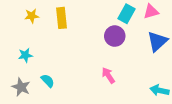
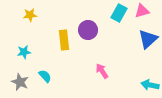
yellow rectangle: (62, 18) -> (64, 40), moved
purple circle: (115, 36) -> (88, 30), moved

